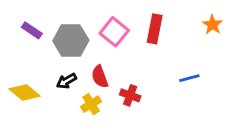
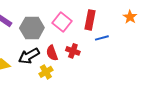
blue line: (189, 78) -> (102, 38), moved
black arrow: (67, 81) -> (29, 56), size x1.5
red cross: (130, 95) -> (73, 51), moved

